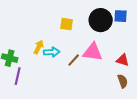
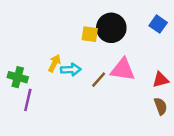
blue square: (121, 16) -> (158, 24), turned 32
black circle: (101, 20) -> (111, 28), moved
red triangle: (123, 60) -> (161, 80), turned -32

